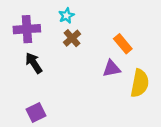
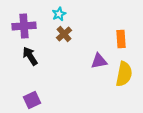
orange rectangle: (123, 44) -> (121, 39), moved, turned 36

